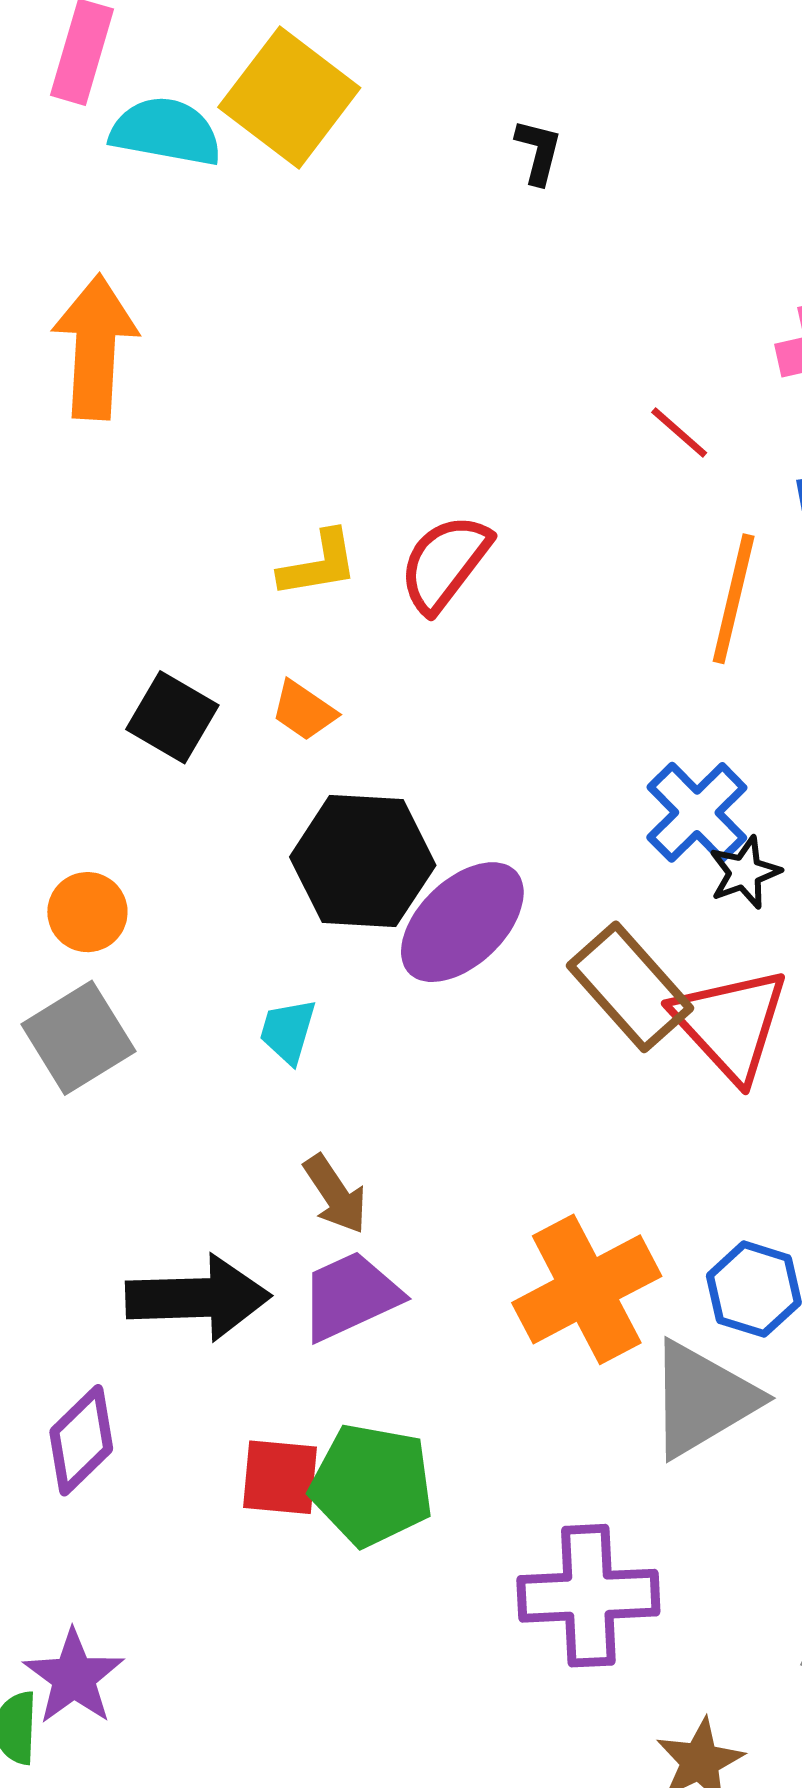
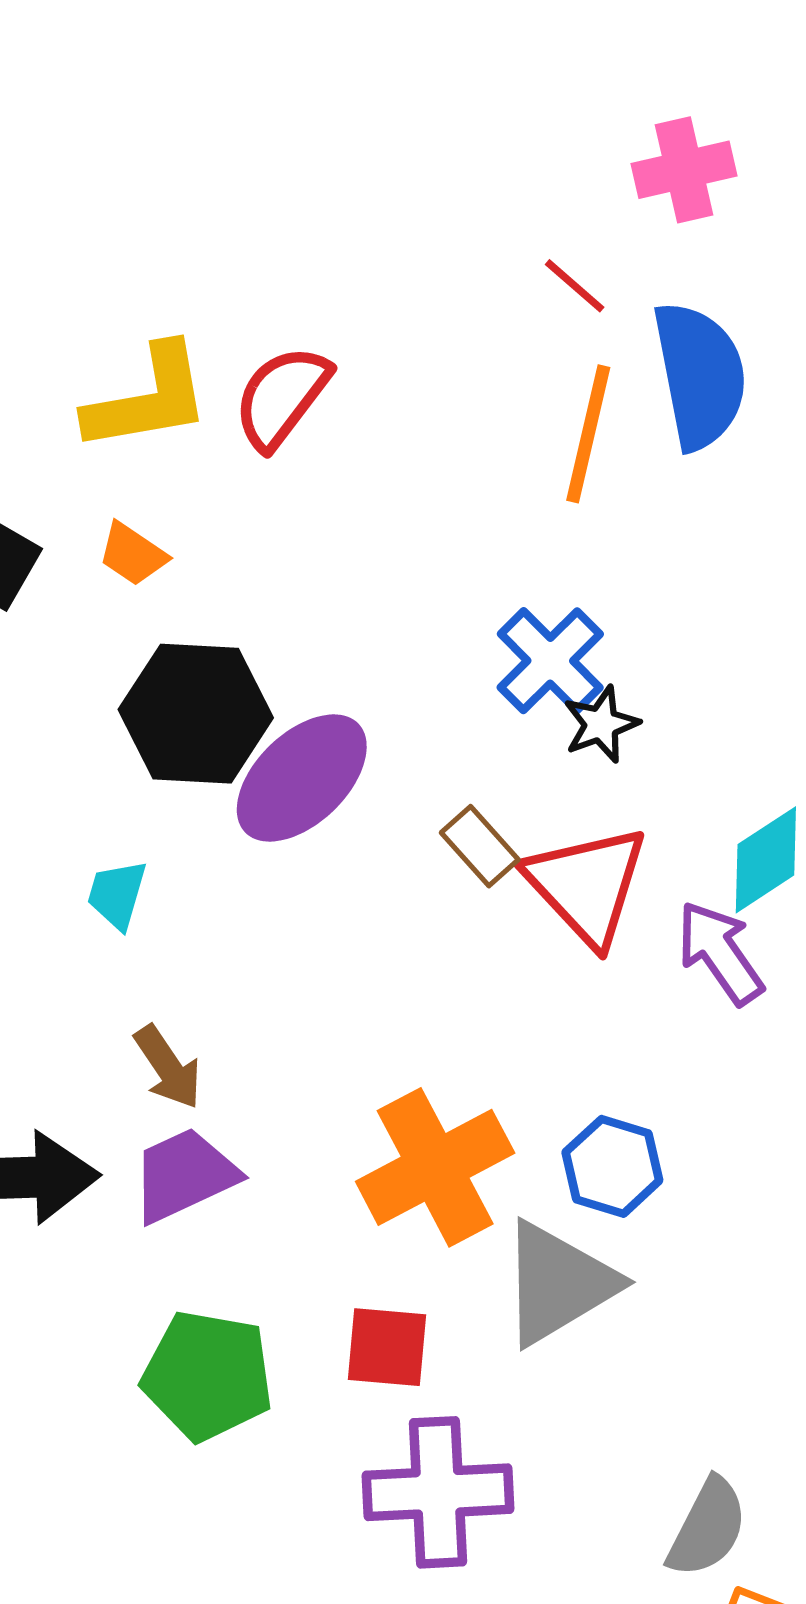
red line: (679, 432) -> (575, 286), moved
yellow L-shape: (319, 564) -> (148, 399), size x1.5
brown rectangle: (630, 987) -> (480, 846), size x0.6
red square: (280, 1477) -> (387, 1347), moved

